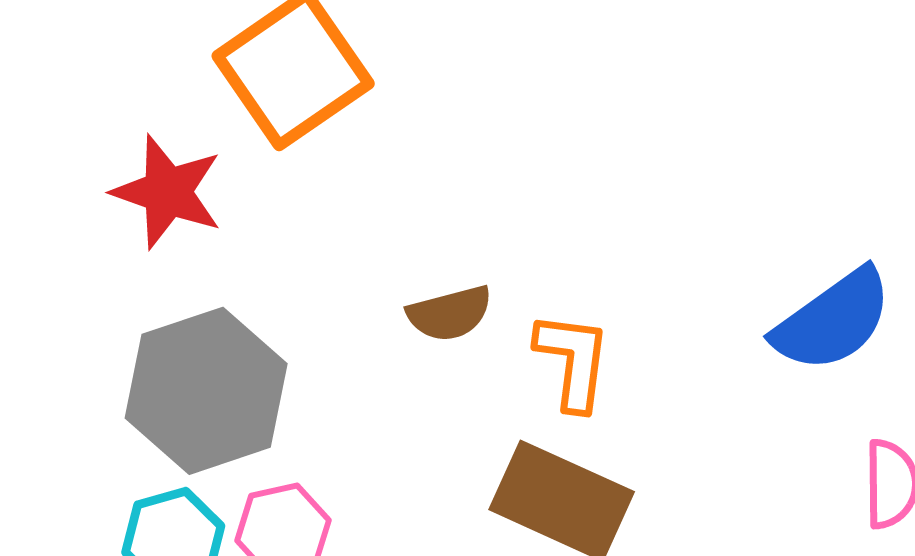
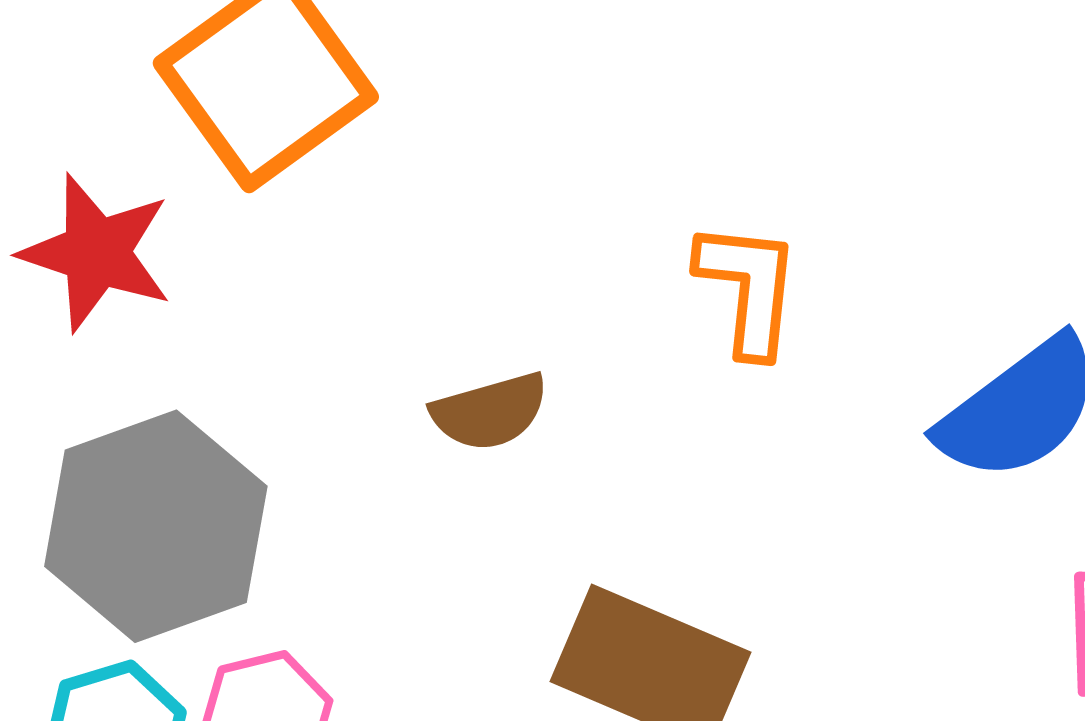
orange L-shape: (573, 361) -> (748, 288), moved

